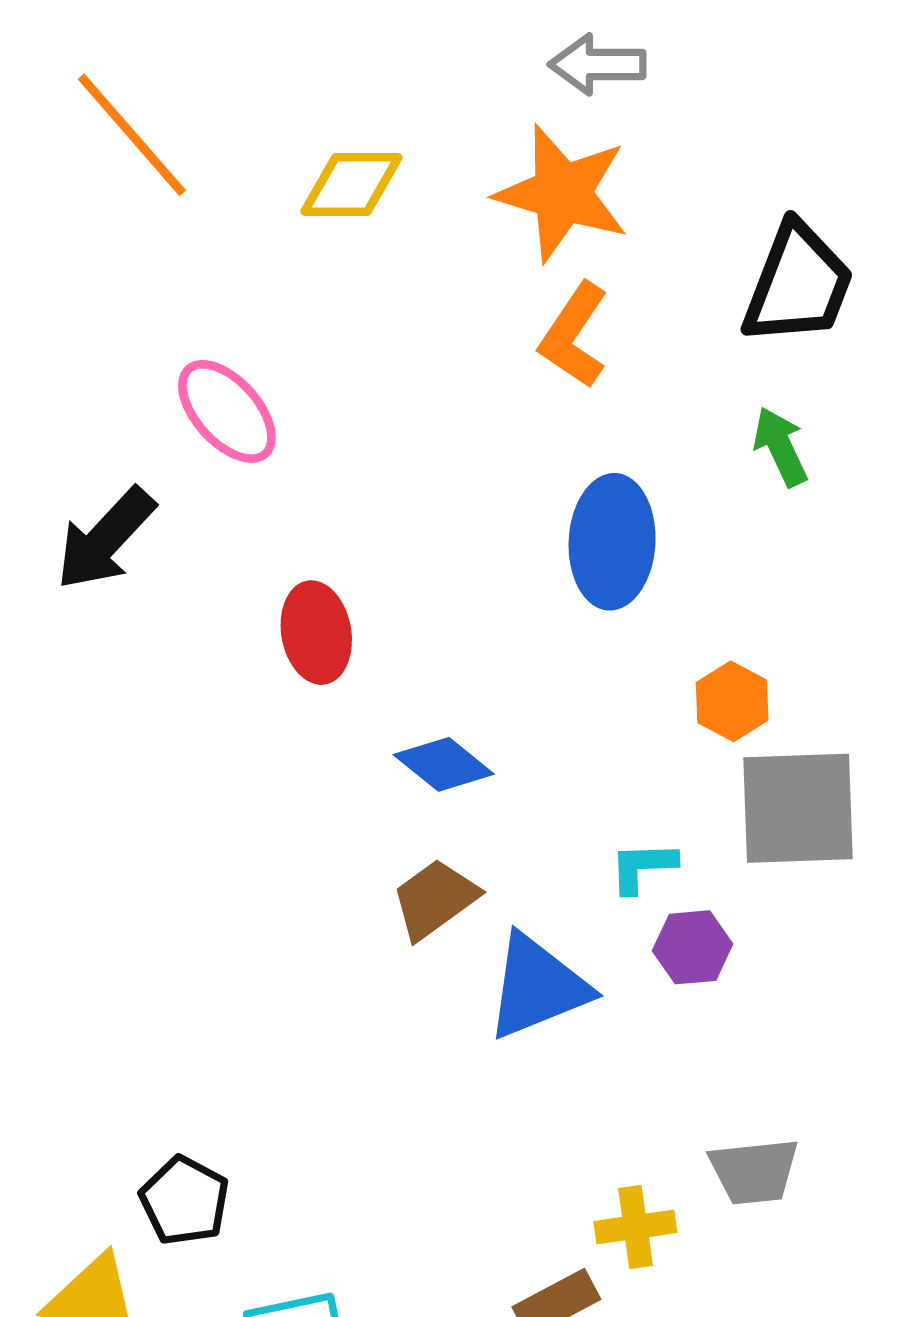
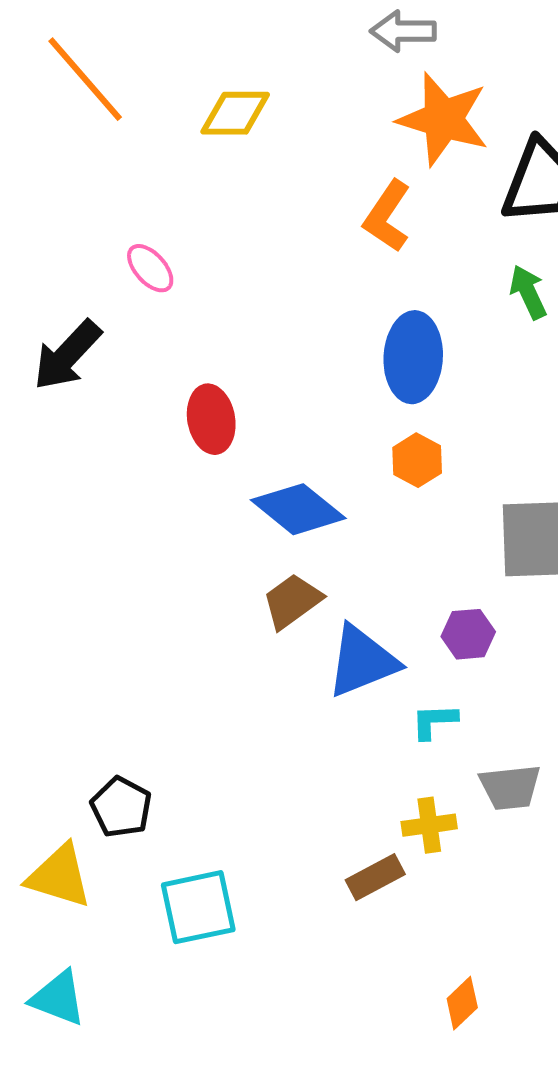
orange star: (562, 193) -> (443, 119), moved
pink ellipse: (227, 411) -> (150, 268), size x0.7
orange hexagon: (732, 701) -> (417, 460), moved
blue diamond: (444, 764) -> (298, 509), size x1.4
cyan L-shape: (643, 867) -> (434, 721), moved

